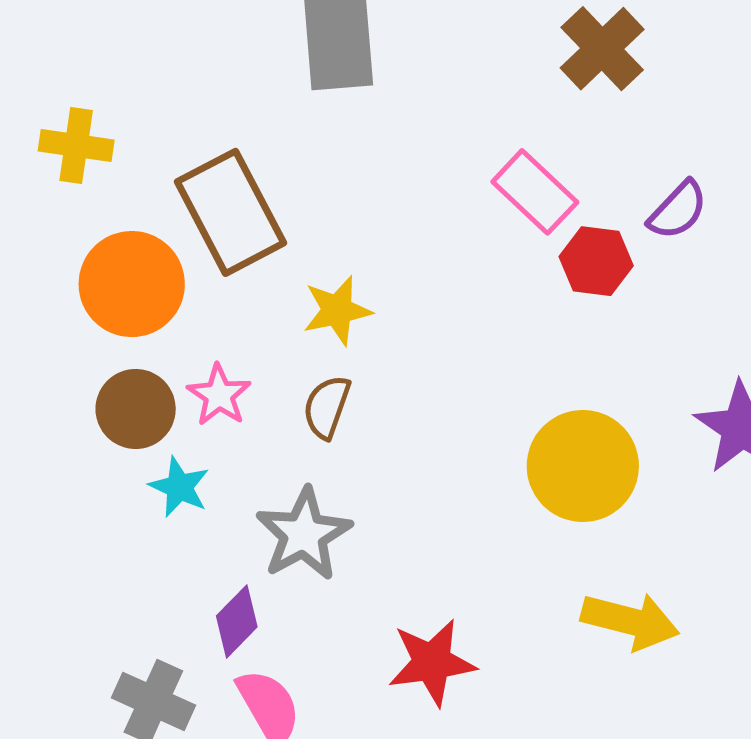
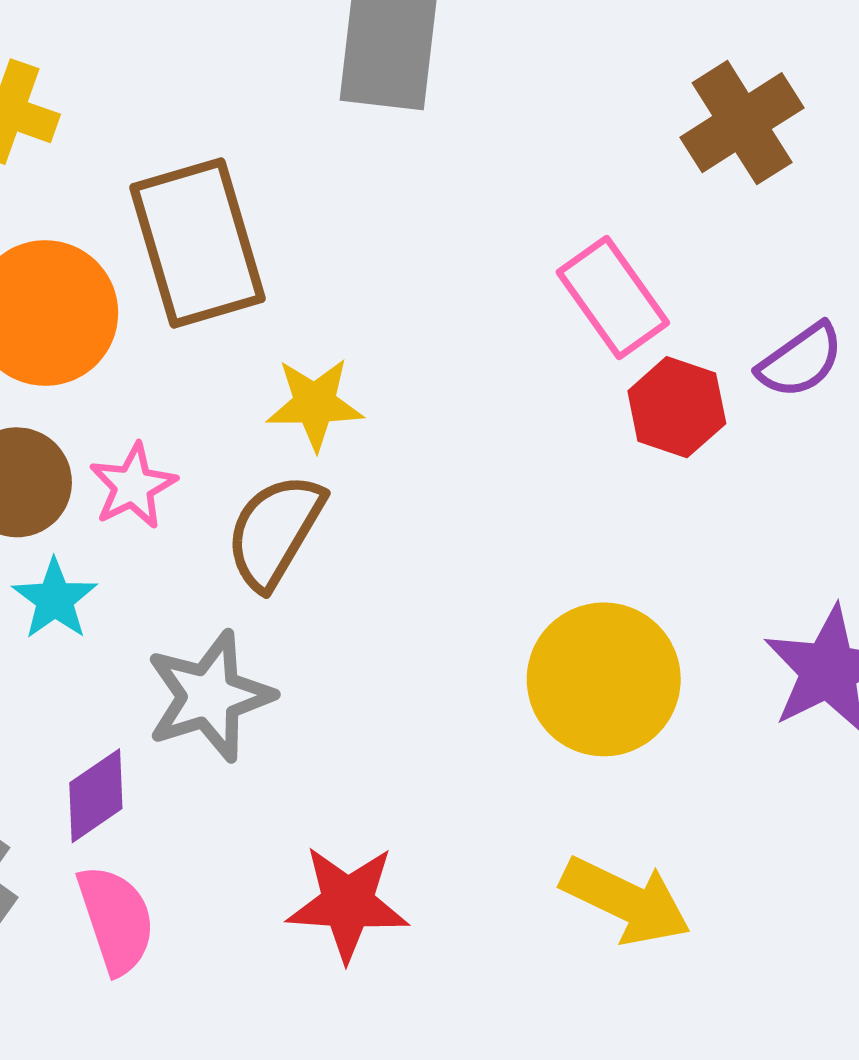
brown semicircle: (327, 407) -> (275, 531), size x1.4

